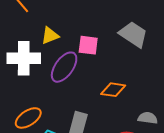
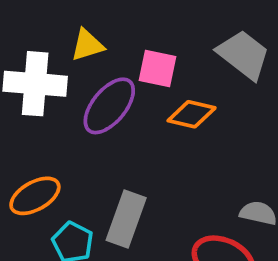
orange diamond: (113, 90) -> (192, 114), moved

